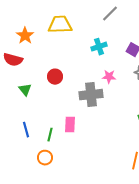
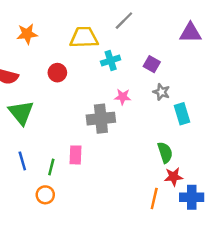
yellow trapezoid: (60, 25) -> (84, 38), moved
orange star: (25, 36) -> (27, 34), moved, turned 30
red circle: (55, 77) -> (57, 73), moved
green triangle: (25, 90) -> (21, 113), size x1.6

